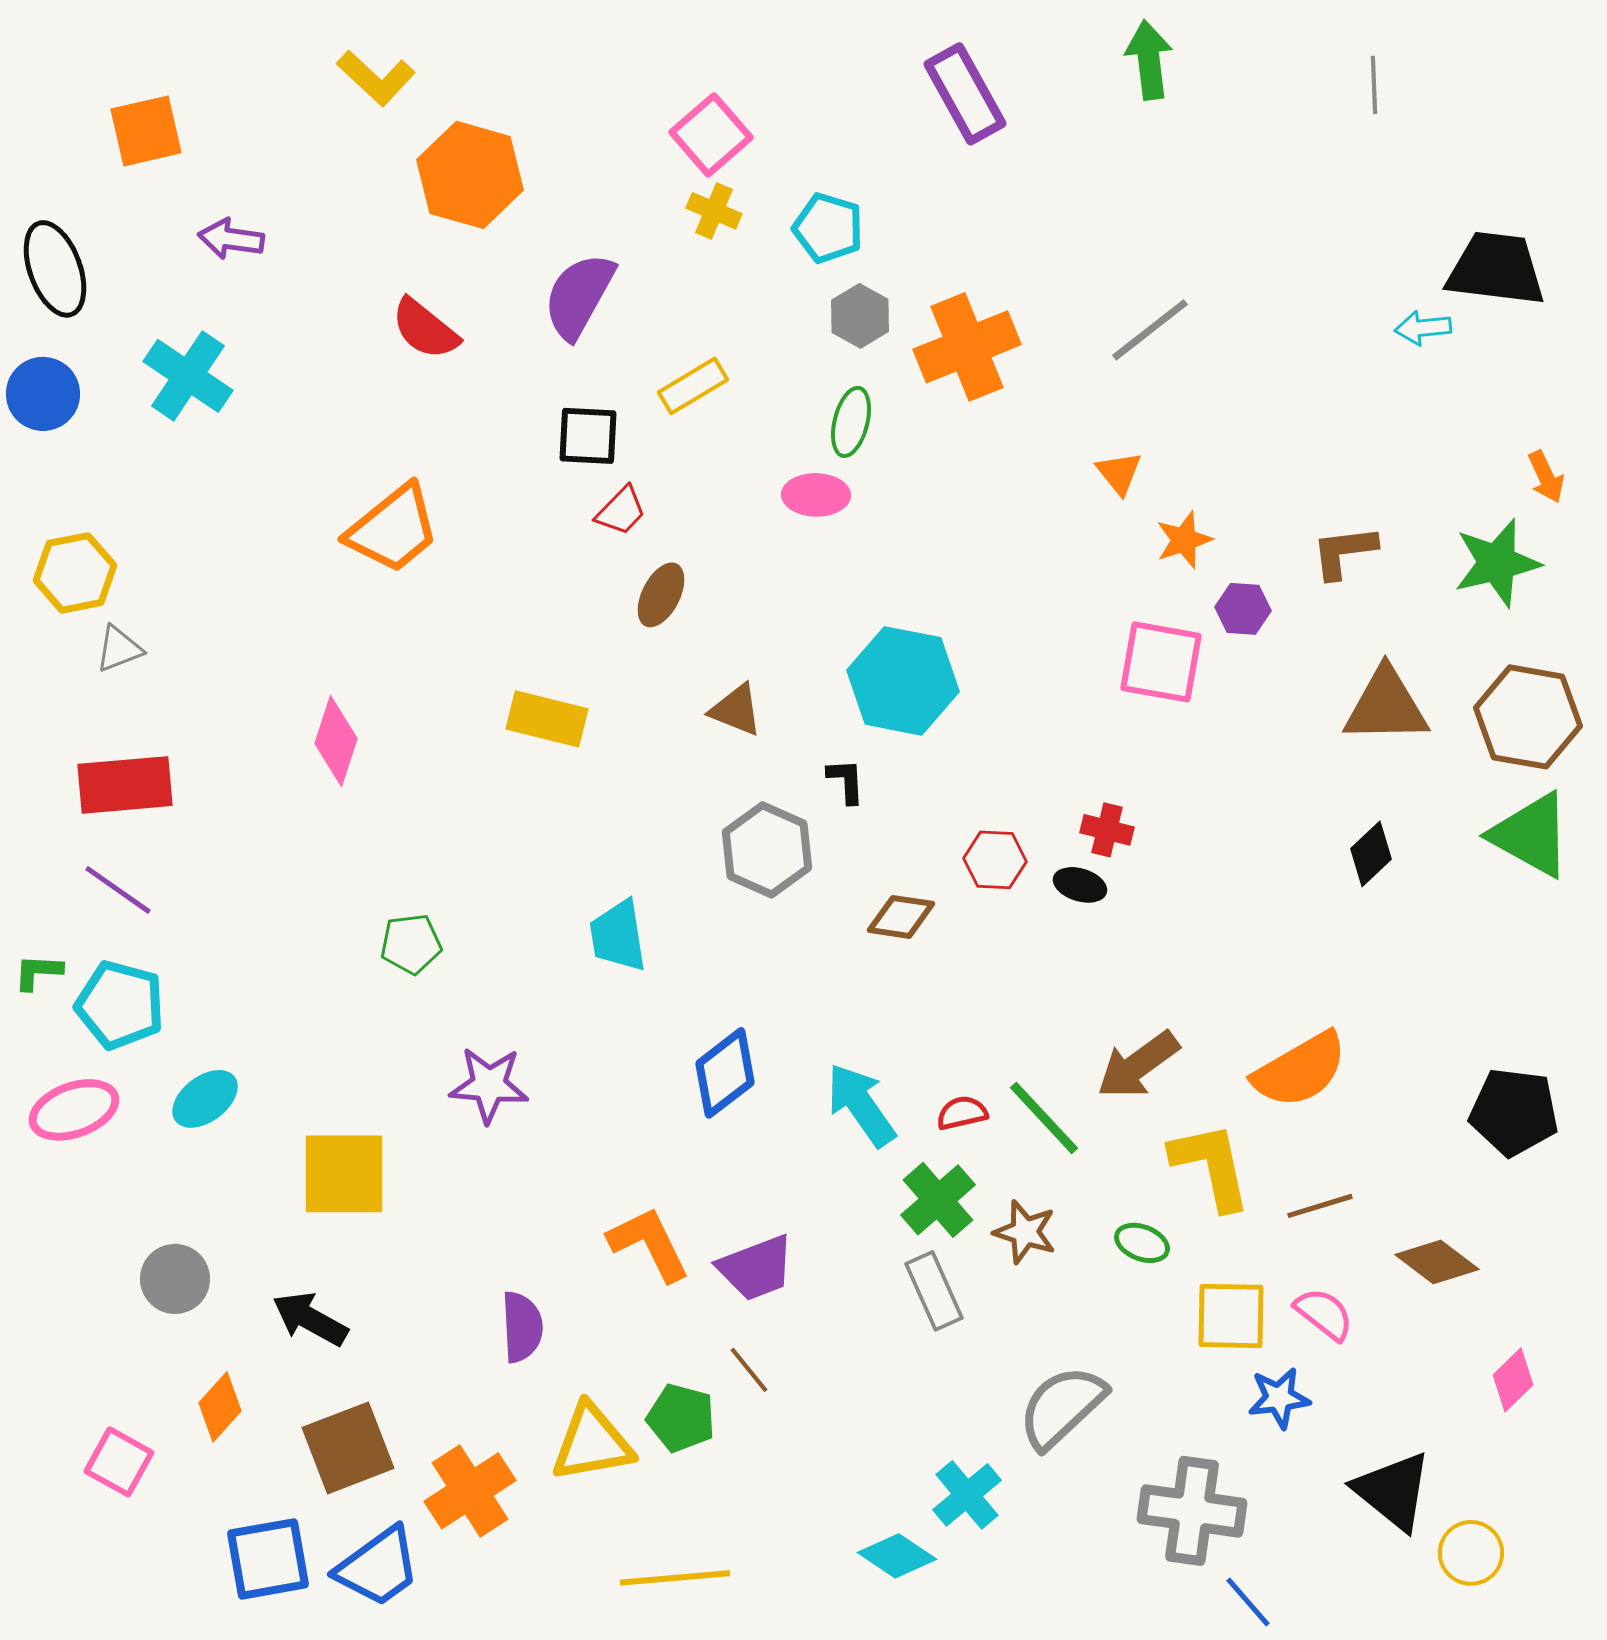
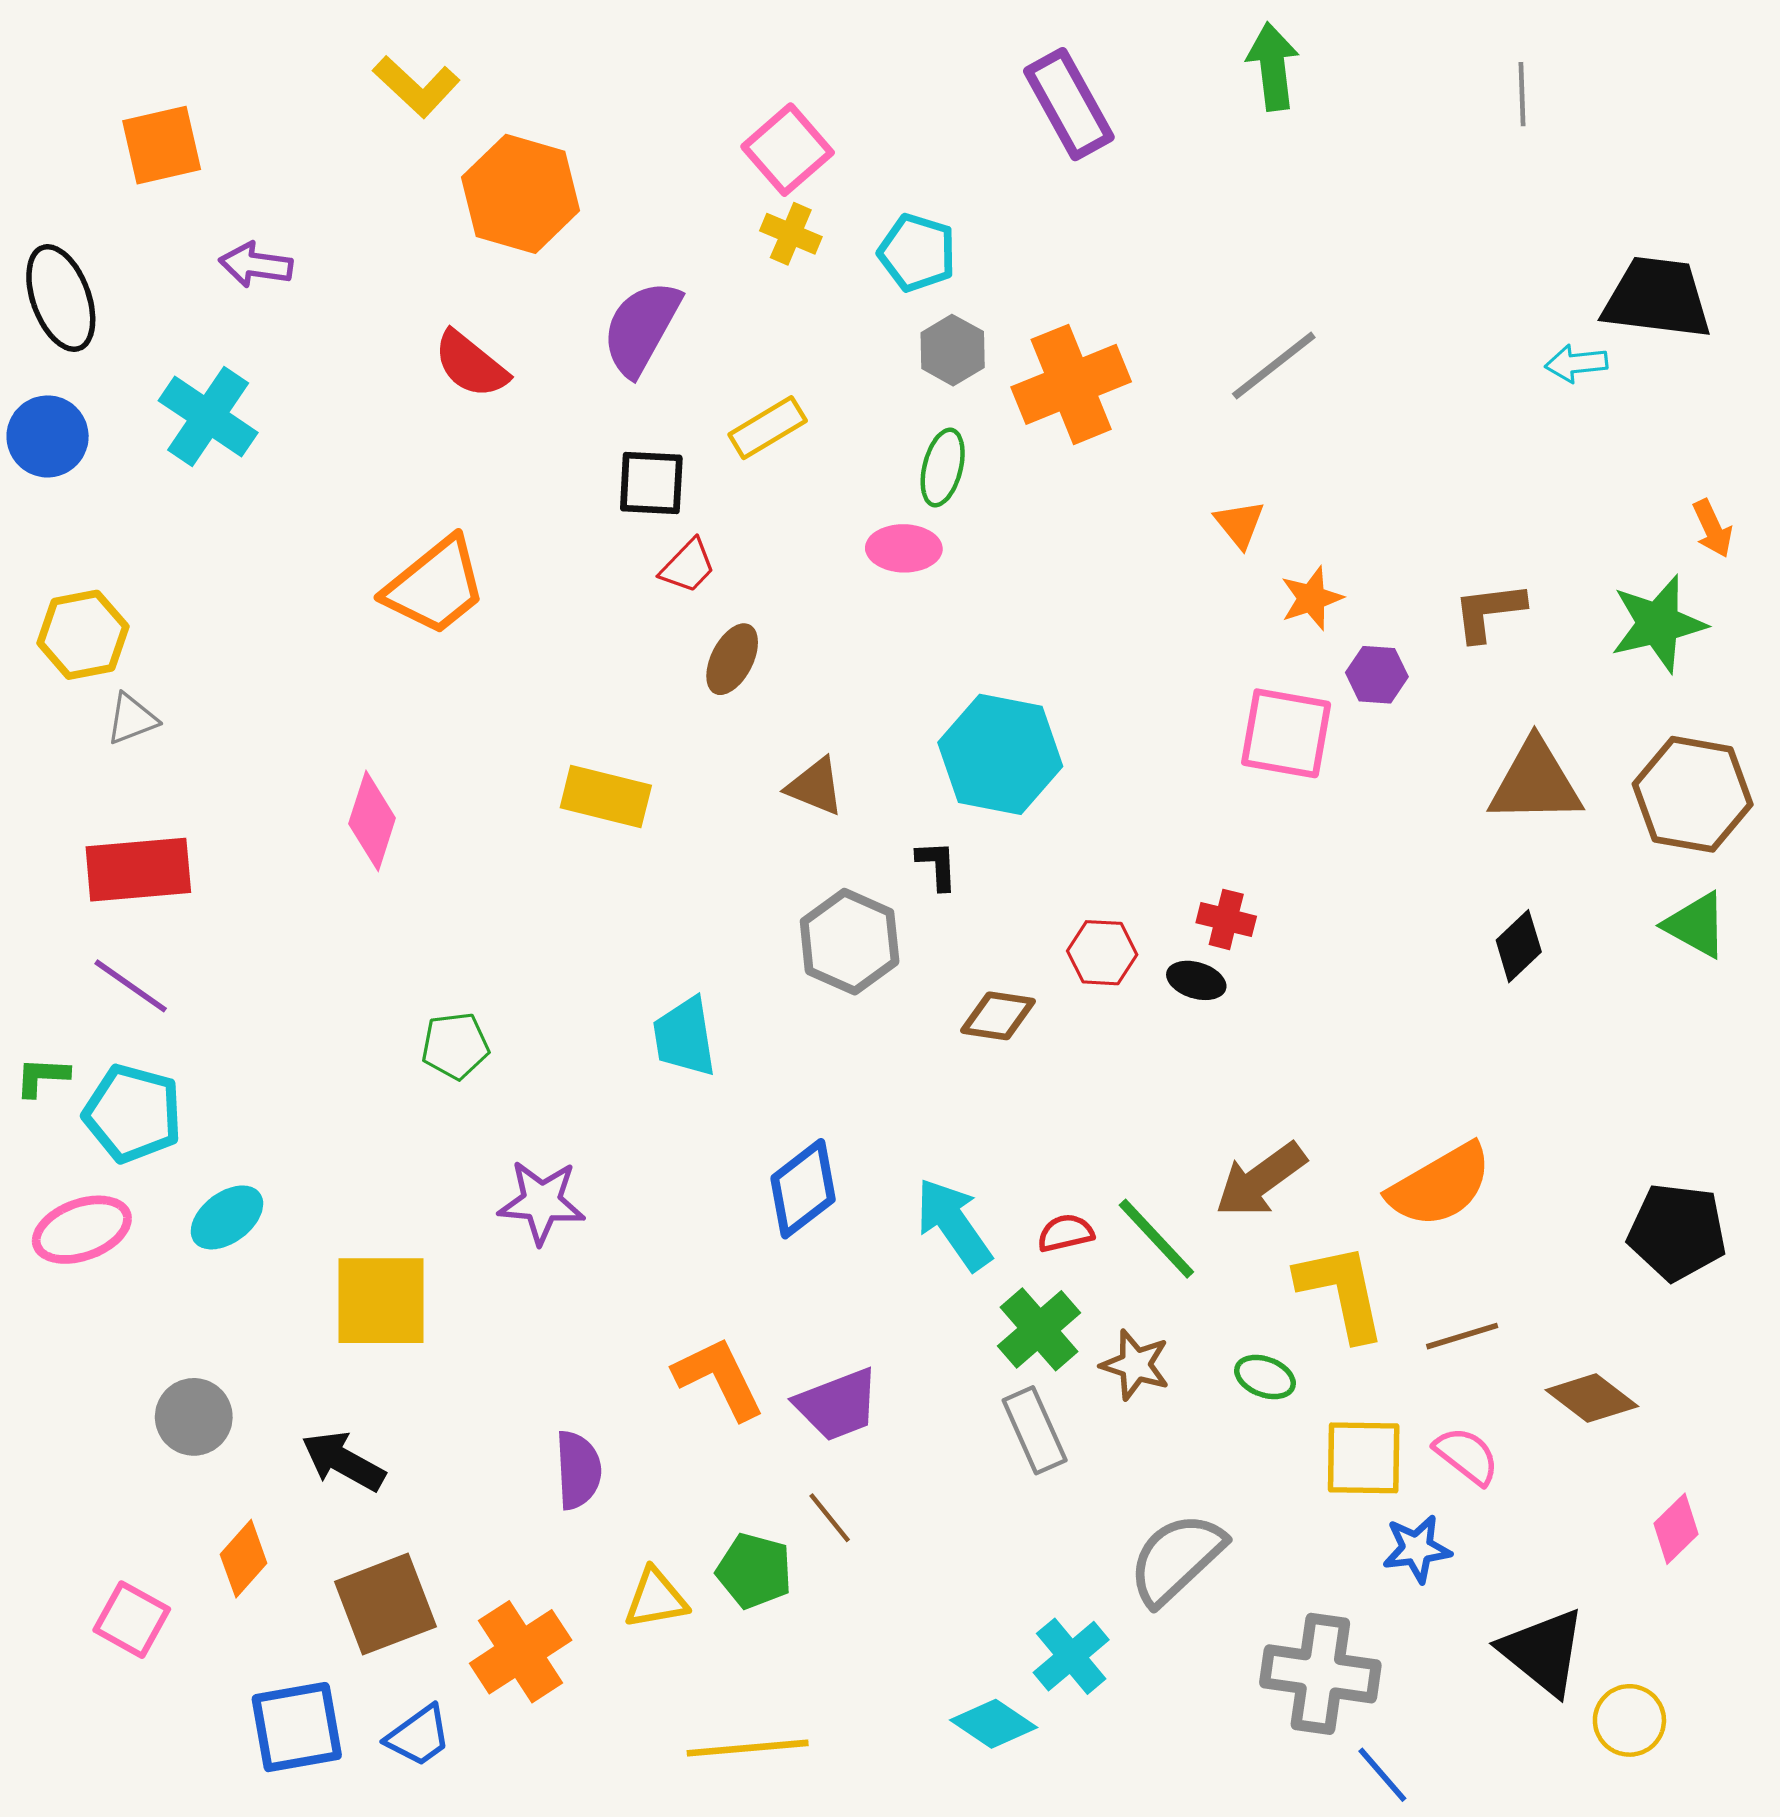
green triangle: (1531, 835) -> (1696, 925), size x0.7
yellow triangle: (592, 1443) -> (656, 1599), size x0.7
blue trapezoid: (378, 1567) -> (419, 1736), size x0.7

